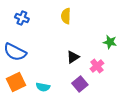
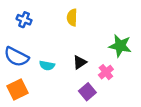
green star: (110, 42) -> (120, 46), size x1.5
cyan semicircle: (43, 87) -> (47, 66), moved

